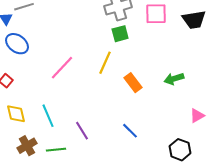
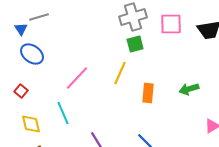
orange rectangle: (133, 83) -> (148, 93), turned 42
cyan line: (48, 116) -> (63, 113), moved

